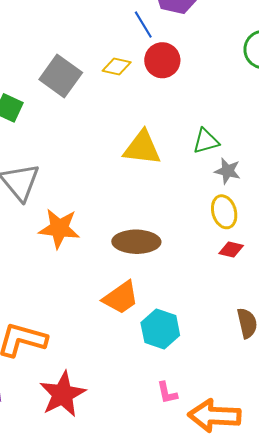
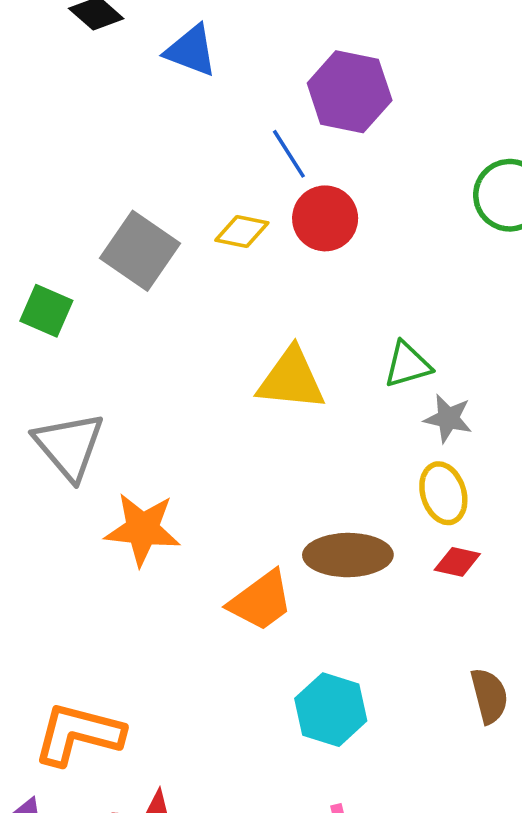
brown ellipse: (136, 242) -> (348, 555), moved
orange trapezoid: (121, 298) -> (261, 601), moved

